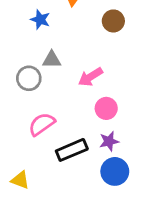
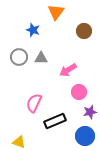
gray circle: (29, 78) -> (19, 57), moved
pink semicircle: (42, 124) -> (34, 103), turned -30
purple star: (109, 141) -> (90, 112), moved

